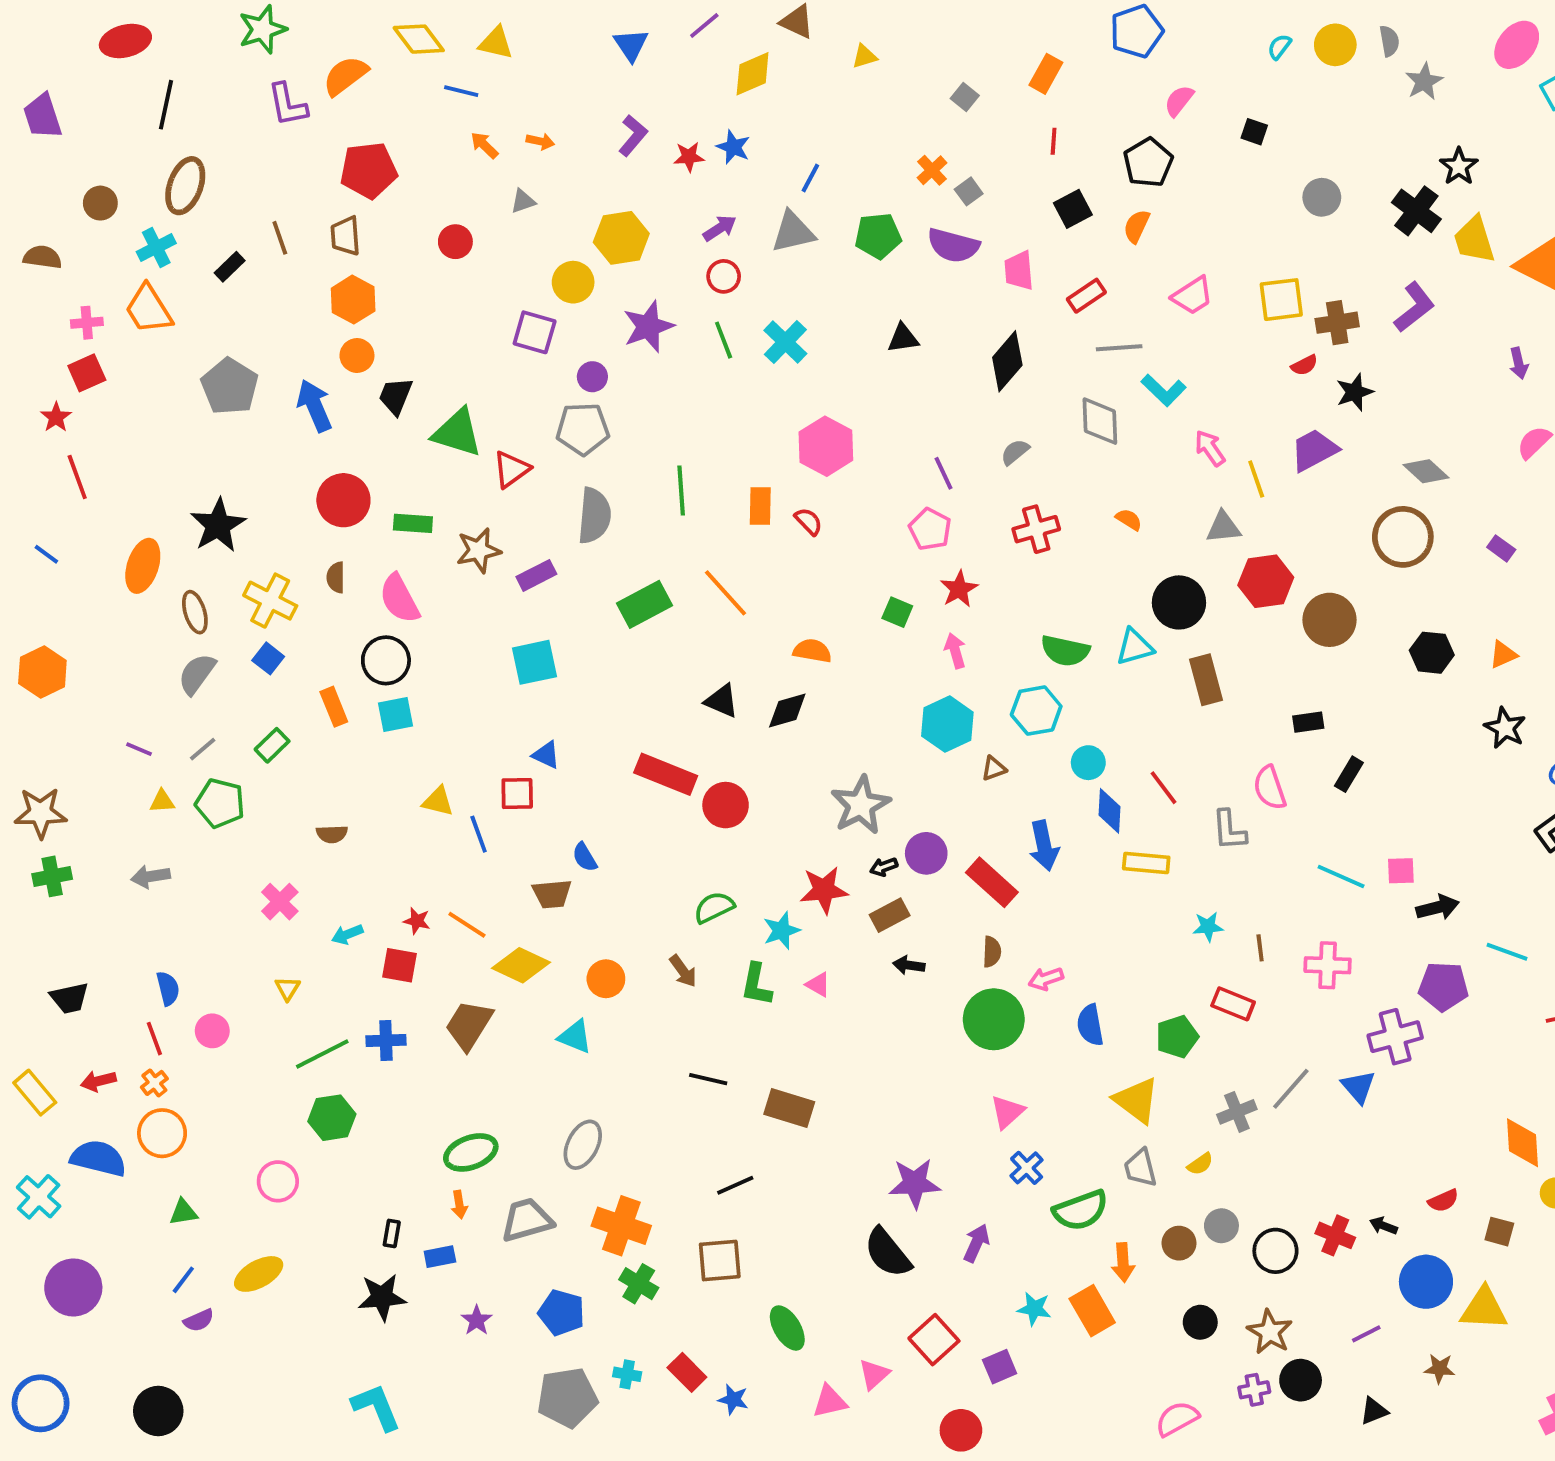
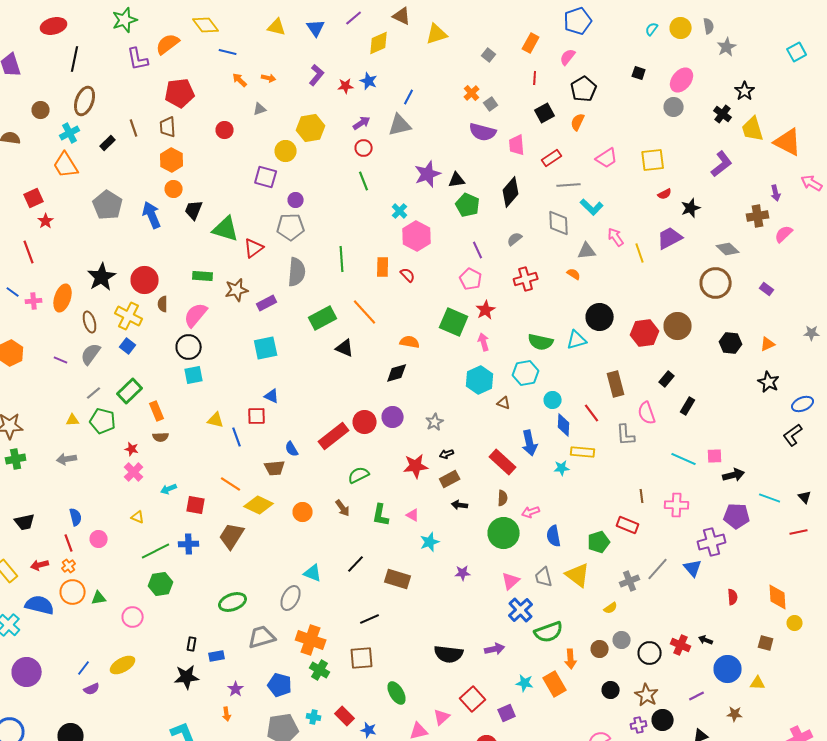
yellow triangle: (496, 43) -> (277, 27), moved
pink ellipse: (1517, 45) -> (682, 80), moved
yellow triangle: (864, 56) -> (437, 34), size x1.6
pink semicircle: (1179, 101) -> (568, 57), moved
black cross: (1416, 211) -> (723, 114), size x0.7
green pentagon: (878, 236) -> (468, 205), moved, turned 30
pink cross: (87, 323) -> (34, 301), moved
brown cross: (1337, 323) -> (758, 216), moved
purple star: (648, 327) -> (428, 174), moved
cyan cross: (785, 342) -> (400, 211), moved, size x0.7
red star: (56, 417) -> (46, 221), moved
red circle: (343, 500) -> (145, 280), moved
gray triangle: (1223, 527) -> (587, 251), moved
red hexagon: (1266, 581) -> (645, 333), moved
pink semicircle: (399, 599) -> (196, 315), turned 68
green square: (897, 612) -> (454, 322), size x1.8
brown rectangle: (1206, 680) -> (616, 384), moved
black triangle: (722, 701) -> (345, 348), moved
orange rectangle: (334, 707) -> (157, 411), moved
black rectangle: (1308, 722) -> (667, 379), turned -42
green rectangle: (272, 745) -> (130, 391), size x1.4
purple line: (139, 749) -> (61, 360), moved
brown triangle: (994, 768) -> (504, 403), turned 40
red rectangle: (666, 774) -> (334, 436), moved, turned -60
gray star: (861, 805) -> (435, 422), size x0.6
purple circle: (926, 853) -> (393, 417), moved
red star: (417, 921) -> (132, 449), moved
cyan star: (1208, 927) -> (562, 468), moved
cyan star: (781, 931) -> (430, 542), moved
yellow triangle: (288, 988) -> (138, 517), turned -40
cyan triangle: (575, 1037) -> (313, 573), moved
black line: (708, 1079) -> (356, 564), turned -60
blue cross: (1027, 1168) -> (521, 610), size x1.4
gray trapezoid: (1140, 1168) -> (544, 577), moved
purple star: (915, 1183) -> (463, 573), moved, size x0.6
red semicircle: (1443, 1201) -> (733, 597), moved, turned -70
orange arrow: (459, 1205) -> (227, 714), moved
green triangle: (183, 1212) -> (99, 598), moved
purple arrow: (976, 1243) -> (495, 649), turned 54
black semicircle: (888, 1253) -> (449, 654), turned -44
yellow triangle: (1484, 1309) -> (758, 683), size x0.6

